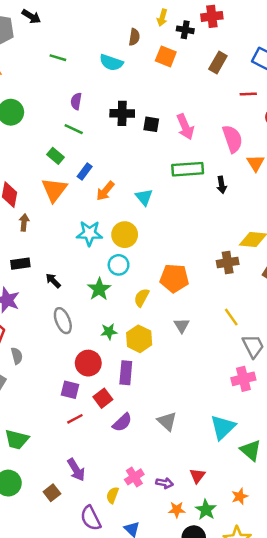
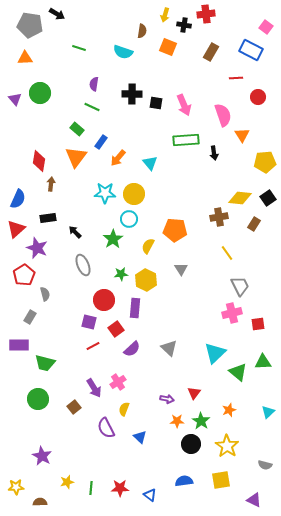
yellow line: (231, 317) -> (227, 253), moved
pink cross: (134, 477) -> (118, 382), moved

